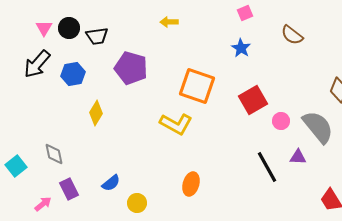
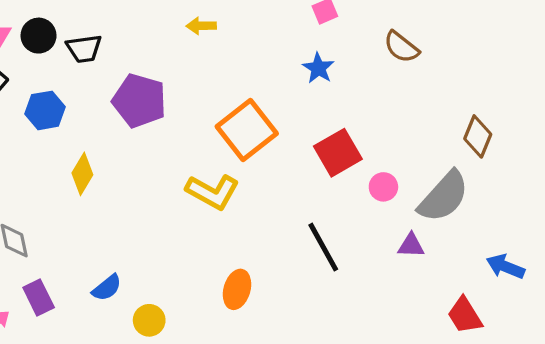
orange square: (197, 86) -> (247, 130), turned 33
gray semicircle: (318, 127) -> (444, 197), turned 81
black line: (267, 167) -> (323, 247), moved

